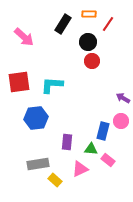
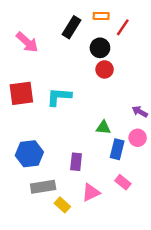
blue hexagon: (36, 118) -> (29, 154), moved
green triangle: (91, 149) -> (103, 128), moved

